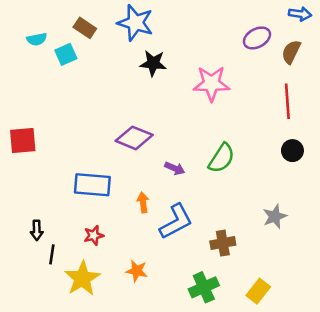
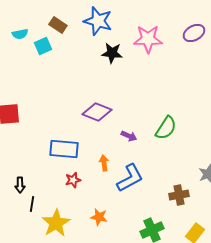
pink star: (211, 84) -> (148, 39), moved
red star: (94, 235) -> (73, 180), moved
brown cross: (223, 243) -> (179, 195), moved

